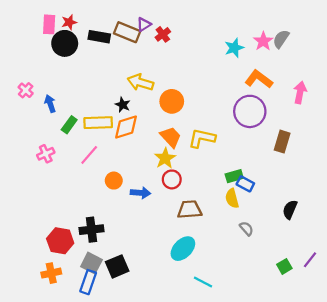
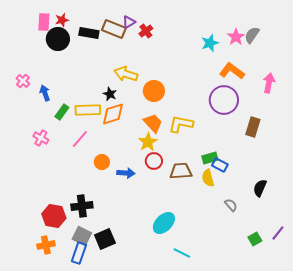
pink cross: (46, 154) -> (41, 138), turned -35
brown trapezoid: (190, 210) -> (181, 171), moved
gray semicircle: (246, 229) -> (231, 205), moved

